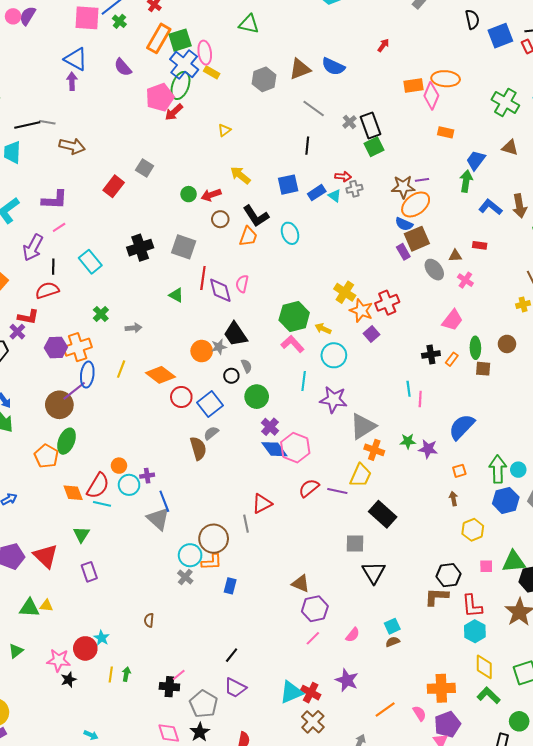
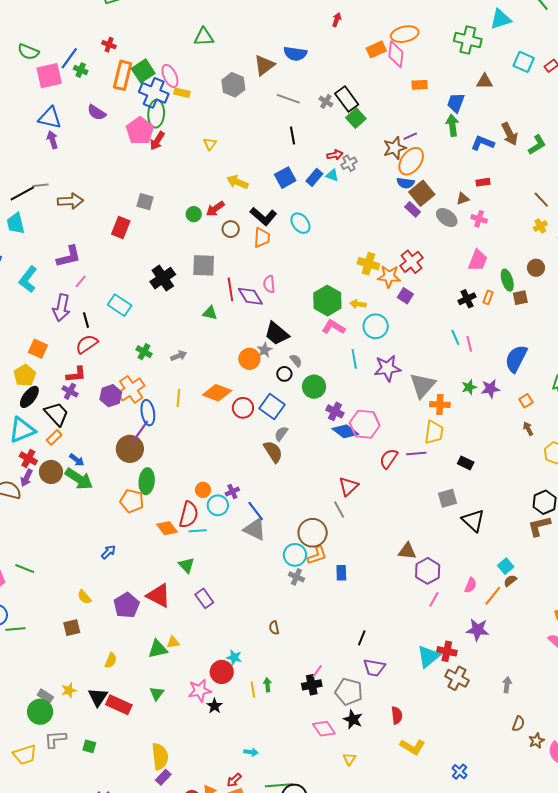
black rectangle: (383, 514) -> (466, 463), size x0.6
orange line: (385, 710) -> (493, 596), moved

